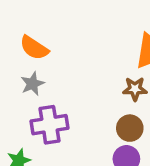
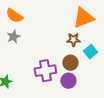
purple cross: (50, 125) -> (45, 71), moved

